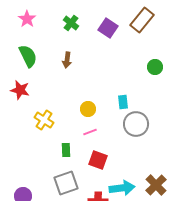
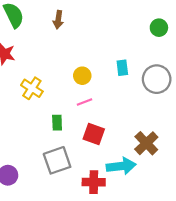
gray circle: (136, 124) -> (157, 79), moved
brown cross: (156, 185) -> (146, 143), moved

